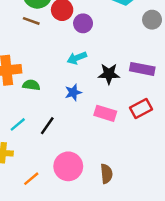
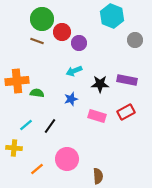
brown semicircle: (106, 174) -> (98, 176), moved

